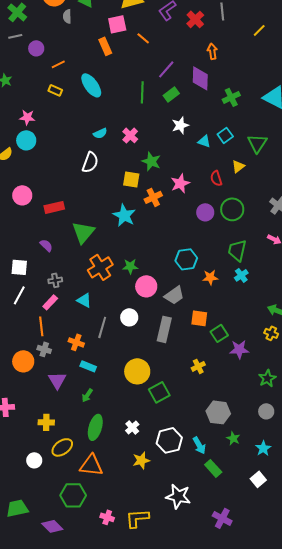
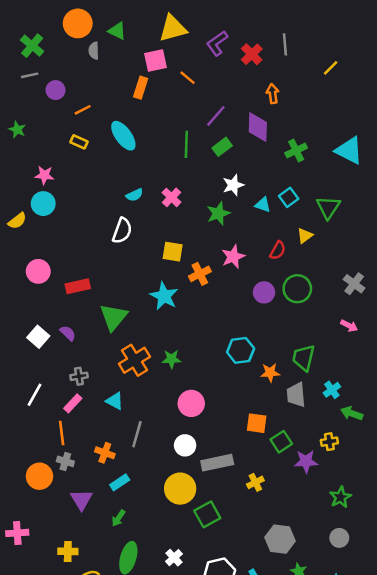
orange rectangle: (105, 46) -> (141, 88), turned 42
green star: (151, 161) -> (218, 213), moved, turned 30
red semicircle: (216, 178) -> (278, 250), turned -133
green trapezoid: (237, 250) -> (303, 358), moved
white square: (19, 267) -> (38, 337), moved, turned 36
cyan cross: (241, 275) -> (332, 390), moved
pink circle: (146, 286) -> (191, 403), moved
gray trapezoid: (174, 295) -> (296, 395), moved, turned 120
white circle: (129, 317) -> (185, 445), moved
gray rectangle: (164, 329) -> (217, 463), moved, turned 65
yellow cross: (271, 333) -> (329, 442), moved, turned -32
cyan rectangle: (88, 366) -> (120, 482), turned -56

